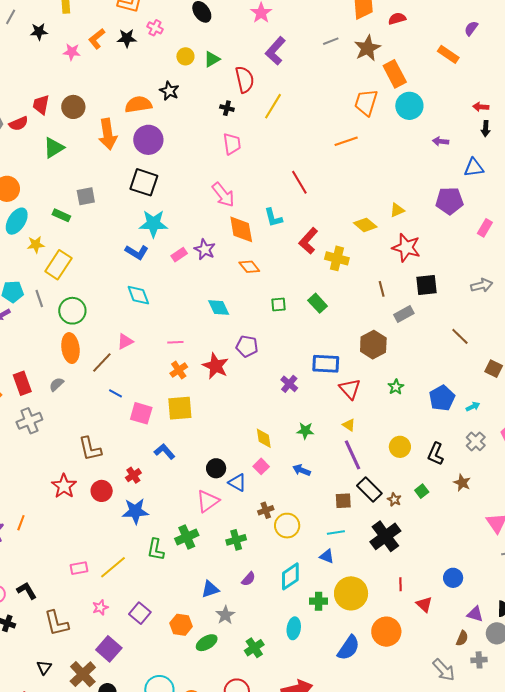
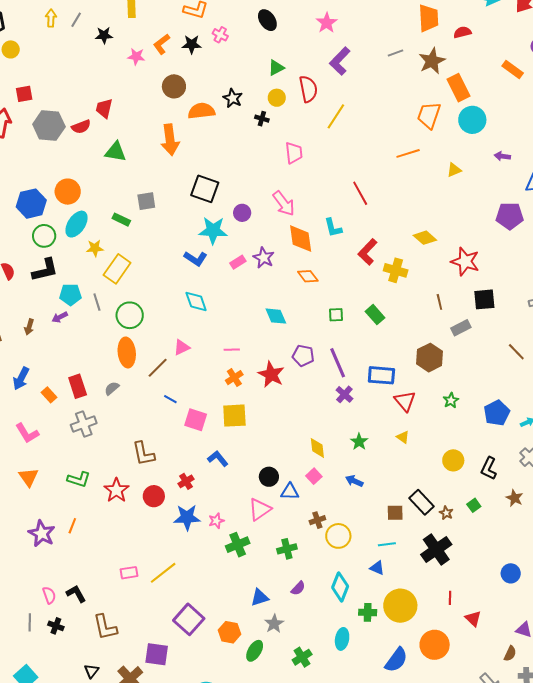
yellow circle: (185, 56) -> (277, 98), moved
brown circle: (73, 107) -> (174, 86), moved
black cross: (227, 108) -> (262, 119), moved
purple circle: (148, 140) -> (242, 213), moved, size x0.6
green triangle: (54, 148) -> (116, 152), turned 40
yellow triangle: (397, 210) -> (454, 170), moved
green star: (305, 431) -> (359, 442), turned 30
purple line: (352, 455) -> (338, 363), moved
blue triangle: (237, 483) -> (290, 492), turned -30
green L-shape: (156, 550) -> (79, 479), moved, turned -85
cyan diamond: (290, 576) -> (340, 587), turned -36
blue circle: (453, 578) -> (511, 573), moved
pink star: (100, 607) -> (216, 521), moved
purple square: (140, 613) -> (189, 619), size x1.4
green ellipse: (207, 643) -> (255, 651), turned -30
purple square: (109, 649) -> (157, 654), turned -35

